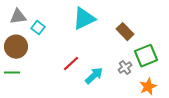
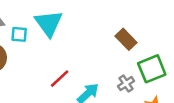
cyan triangle: (84, 19) -> (49, 23), moved, turned -40
cyan square: (38, 28) -> (19, 34), turned -32

